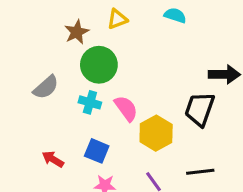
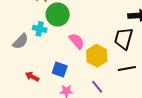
gray semicircle: (46, 87) -> (21, 41), moved
cyan cross: (90, 102) -> (40, 29), moved
black line: (200, 172) -> (127, 68), moved

